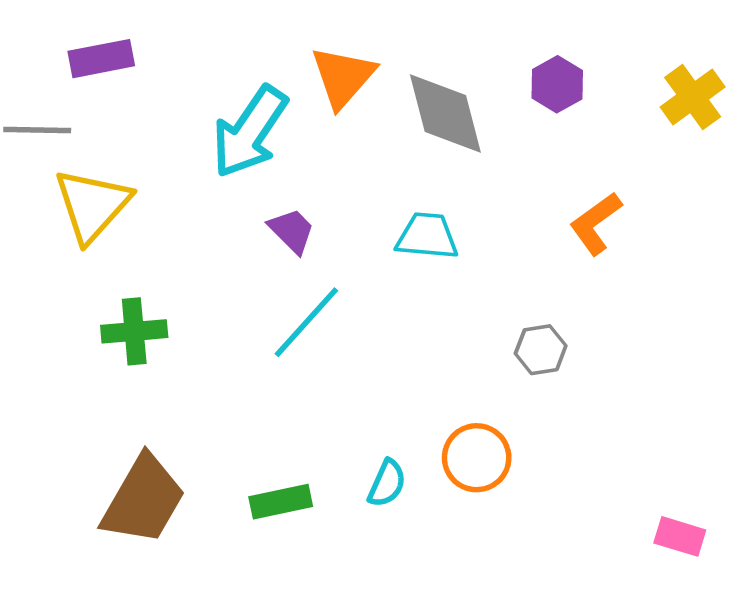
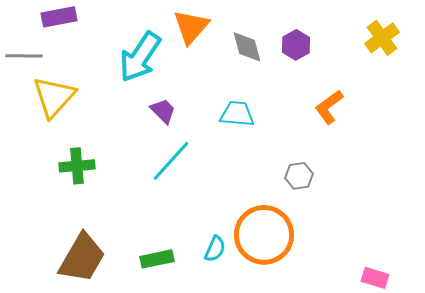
purple hexagon: (557, 84) -> (296, 45), moved
gray diamond: (445, 114) -> (247, 47), size x0.7
orange circle: (477, 458) -> (264, 235), size x1.6

